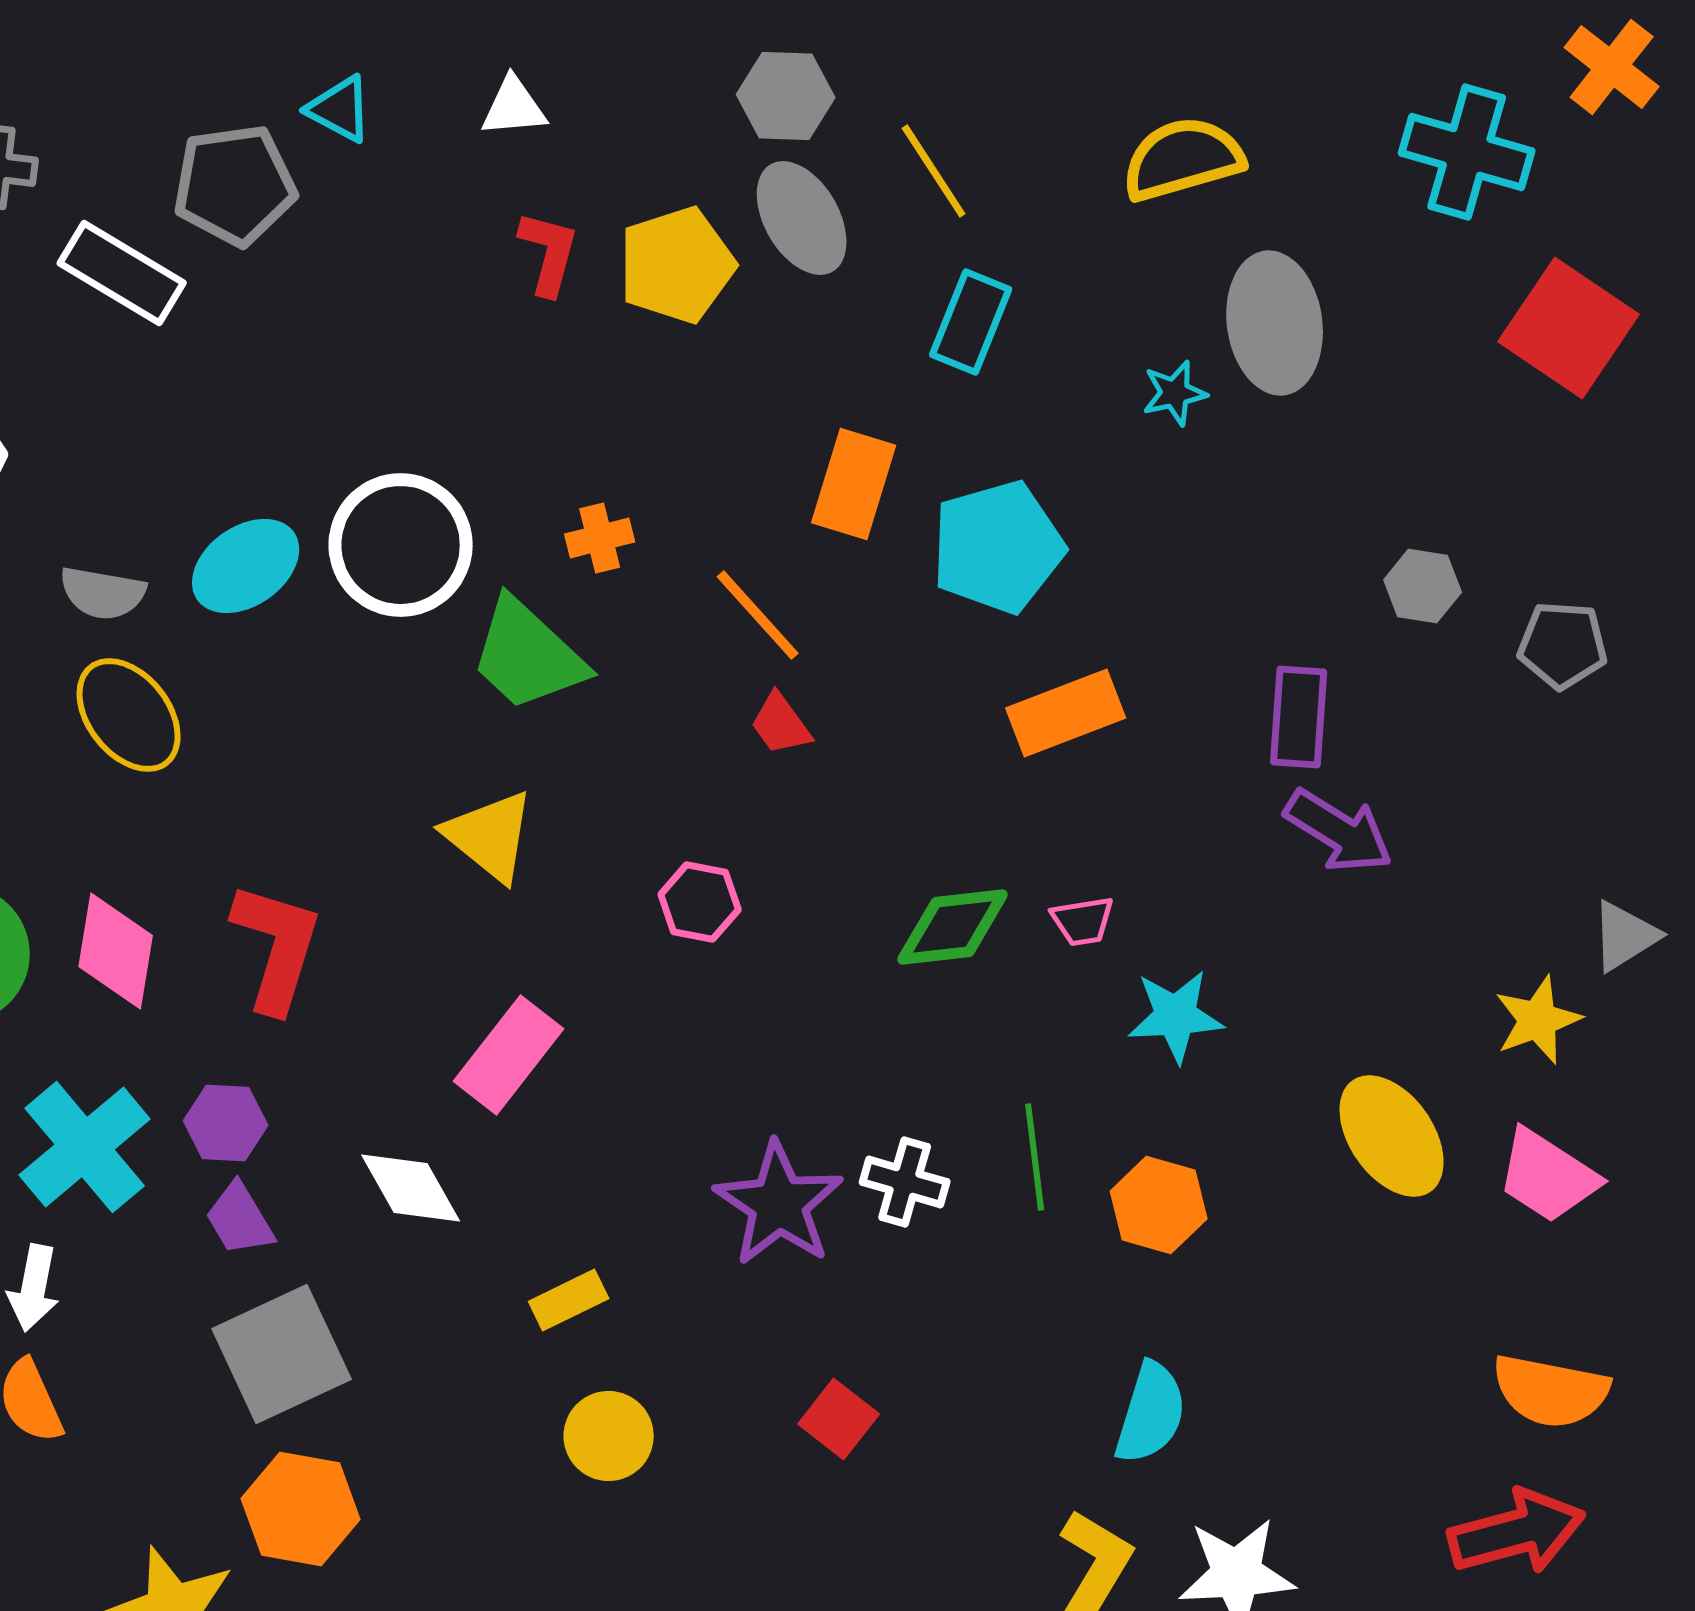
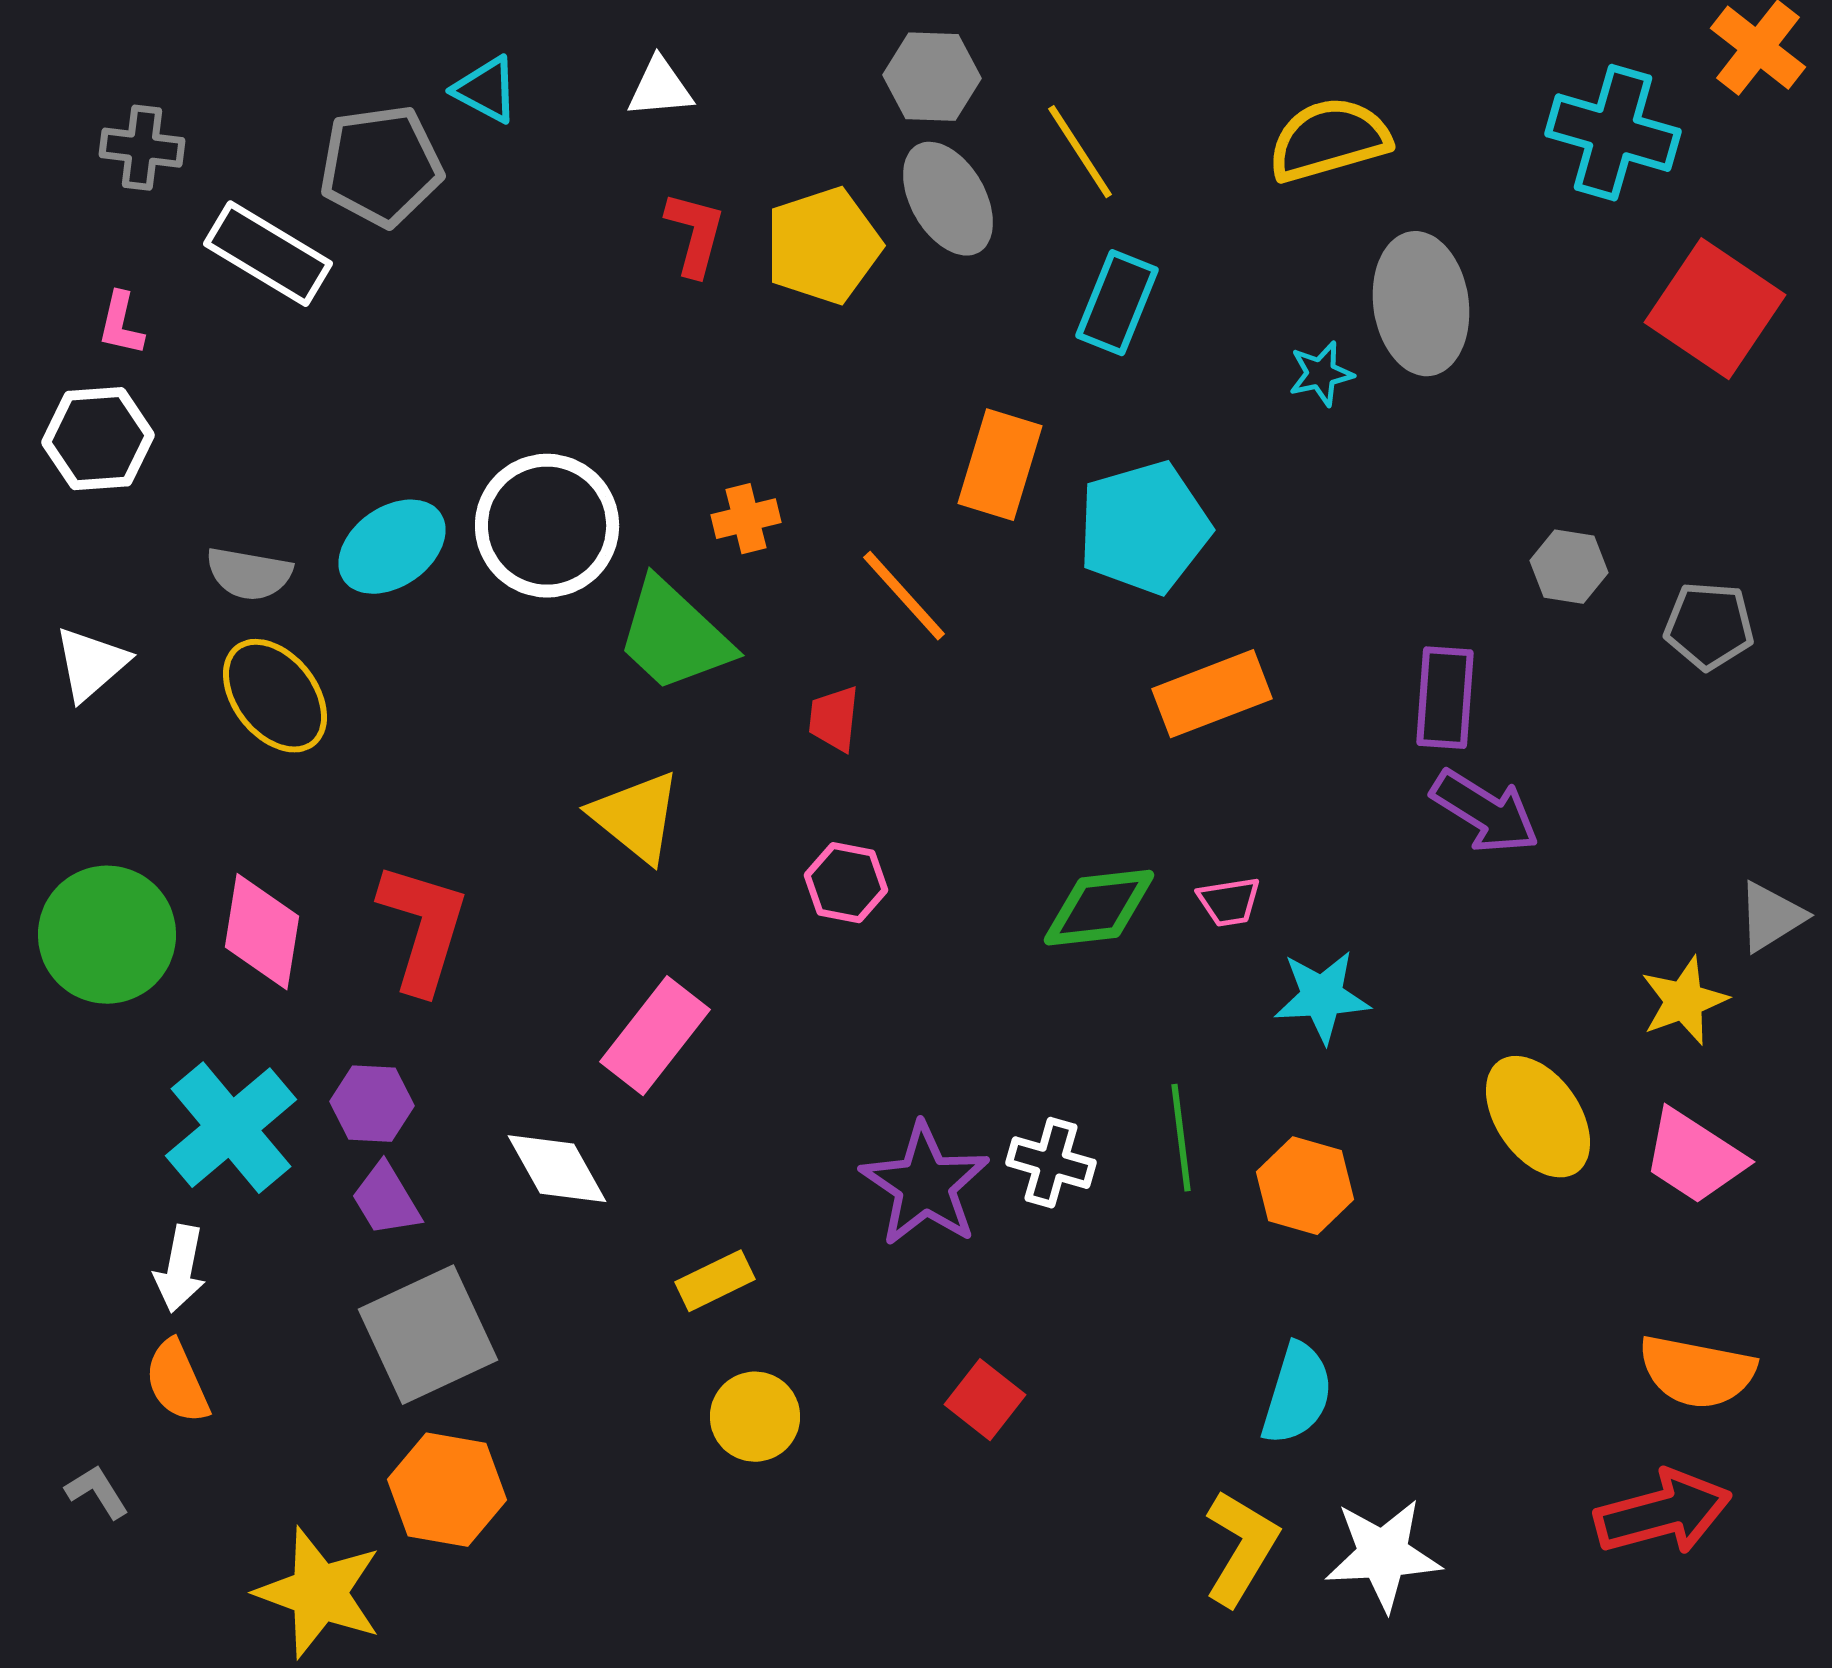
red trapezoid: (781, 724) -> (834, 719), moved, turned 42

